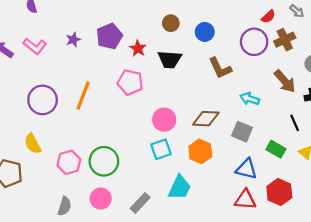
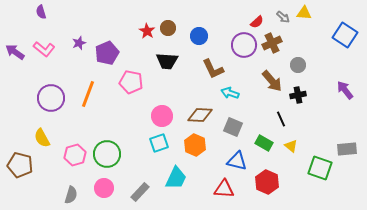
purple pentagon: (109, 36) -> (107, 53), moved
red star: (138, 48) -> (147, 31), moved
cyan arrow: (250, 99) -> (230, 93), moved
red triangle: (245, 200) -> (224, 189), moved

